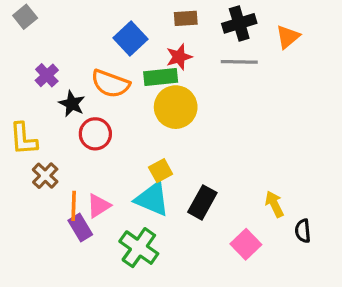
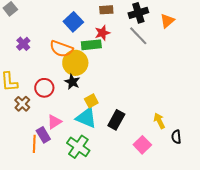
gray line: (239, 62) -> (138, 36), turned 45
black star: (72, 104) -> (72, 82), moved
yellow circle: (176, 107) -> (75, 63), moved
red circle: (95, 134) -> (44, 88), moved
orange line: (74, 206) -> (34, 144), moved

